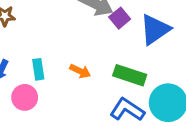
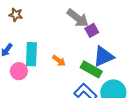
blue triangle: (155, 30) -> (103, 56), moved
cyan rectangle: (38, 69) -> (31, 54), size x1.6

